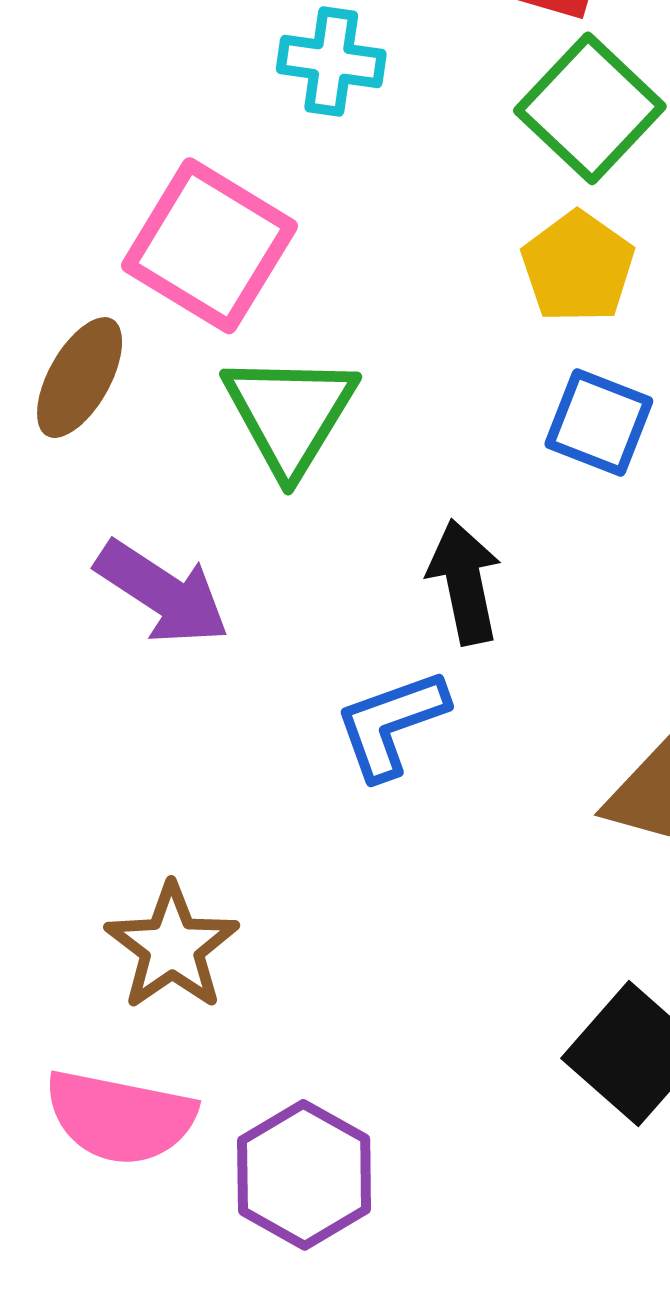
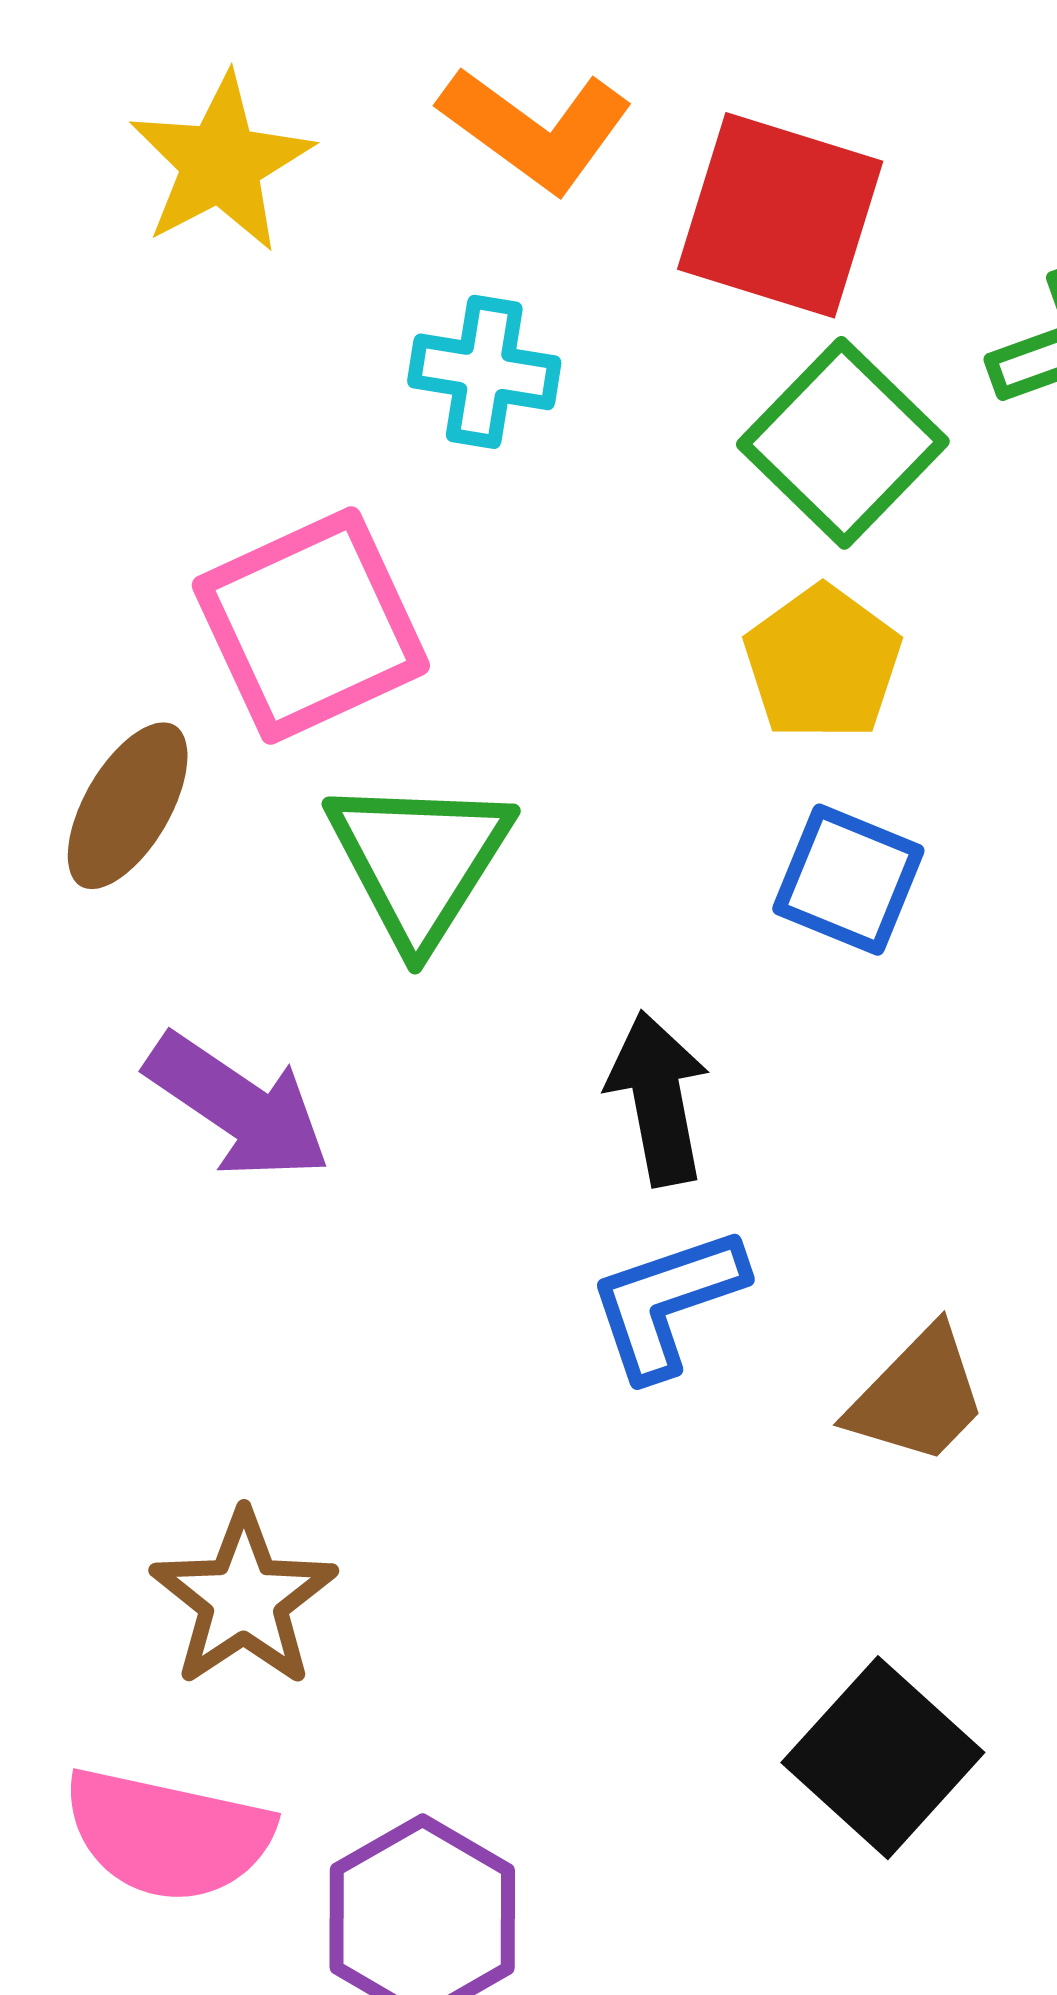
pink square: (209, 246) -> (311, 625), turned 33
blue L-shape: (391, 724) -> (667, 1303), moved

